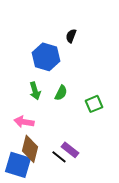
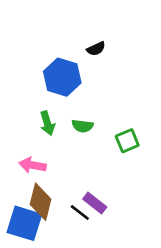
black semicircle: (71, 36) -> (96, 49), turned -136
green semicircle: (61, 93) -> (83, 126), turned 70

